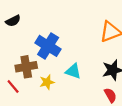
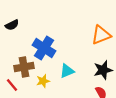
cyan triangle: (73, 71) -> (67, 71), turned -42

